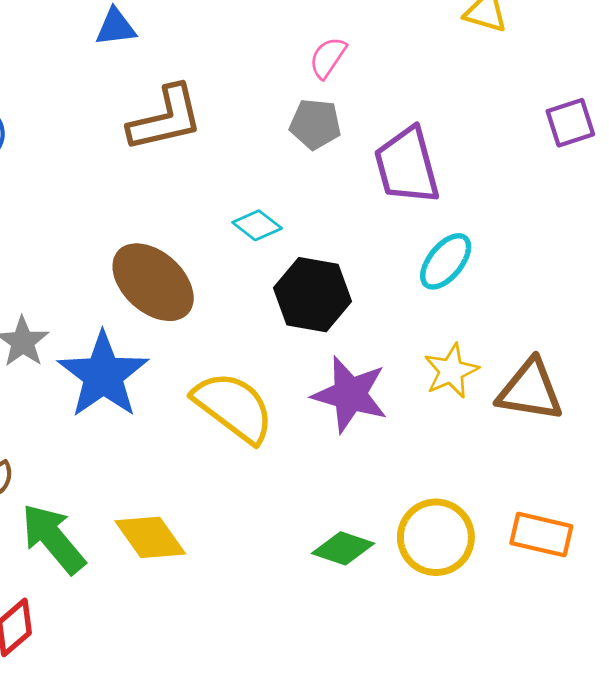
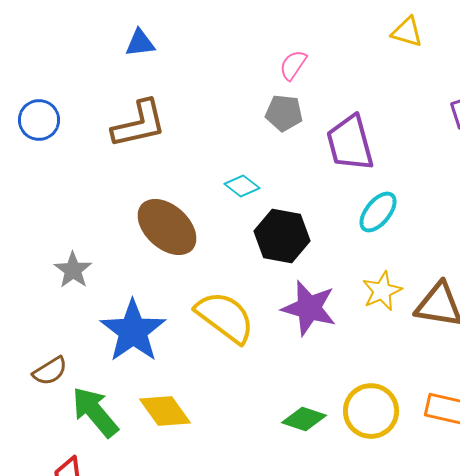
brown L-shape: (166, 119) -> (139, 124), moved
blue star: (103, 375) -> (133, 331), moved

